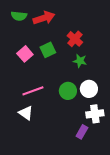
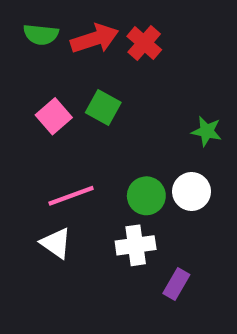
red cross: (75, 39) -> (144, 43), moved
green square: (48, 50) -> (103, 108), turned -35
green star: (80, 61) -> (207, 131), moved
white cross: (95, 114) -> (136, 245), moved

